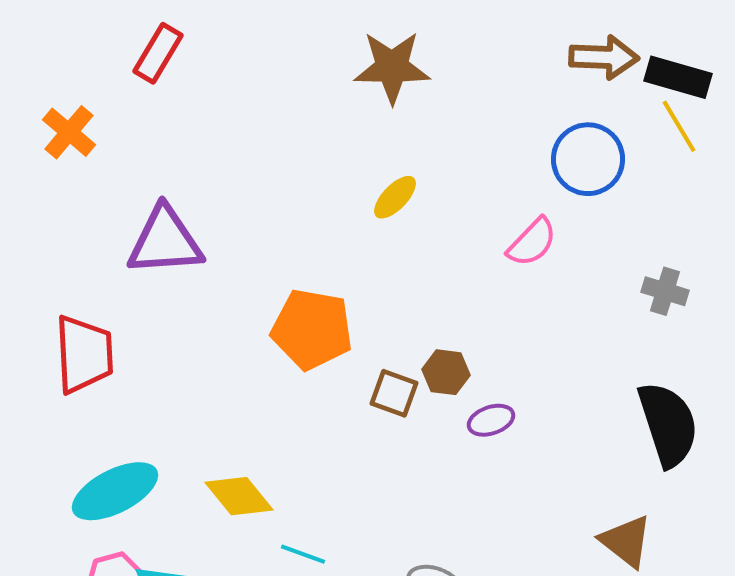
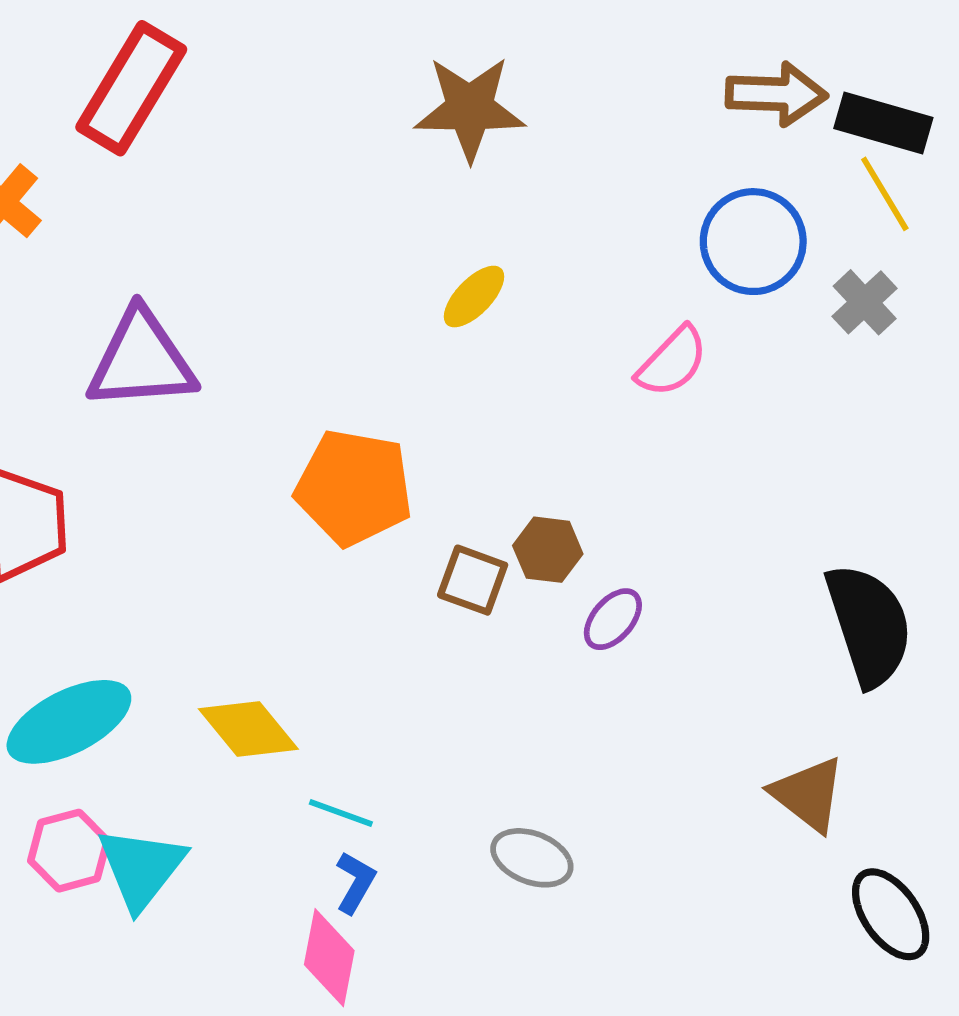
red rectangle: (158, 53) -> (131, 88), size x1.5
gray cross: (665, 291) -> (865, 302), moved, turned 30
purple ellipse: (491, 420) -> (613, 619), turned -30

